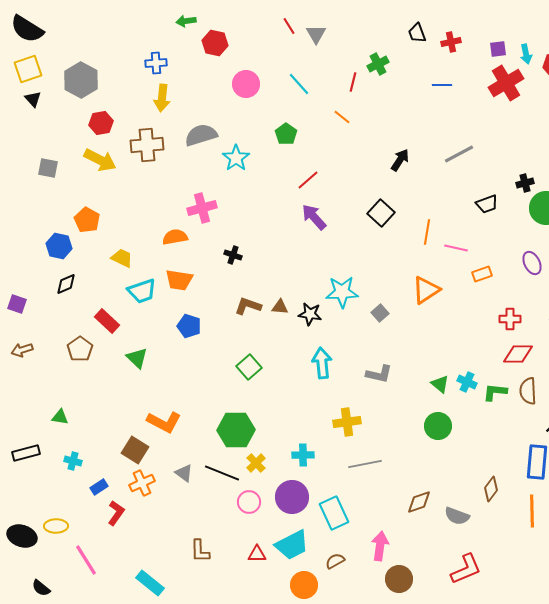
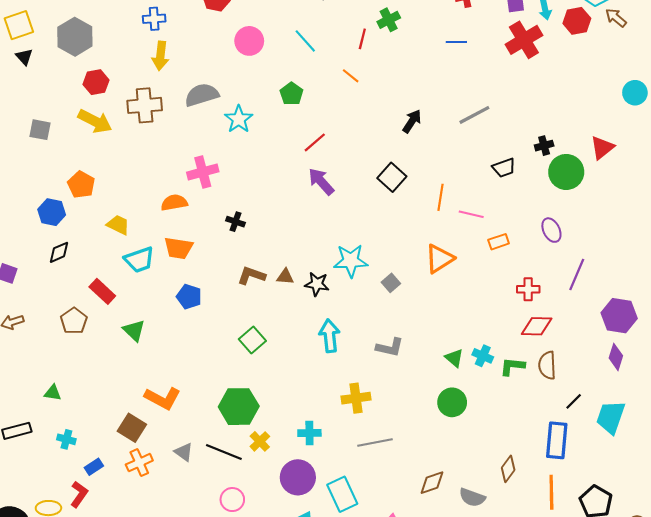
pink circle: (249, 502) -> (232, 500), moved
red L-shape: (116, 513) -> (79, 494), moved

